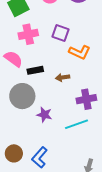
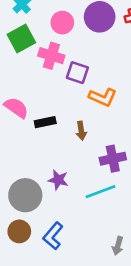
pink cross: (28, 34) -> (51, 56), moved, turned 30
brown arrow: (63, 77) -> (81, 131), turned -88
gray circle: (22, 96) -> (25, 195), moved

